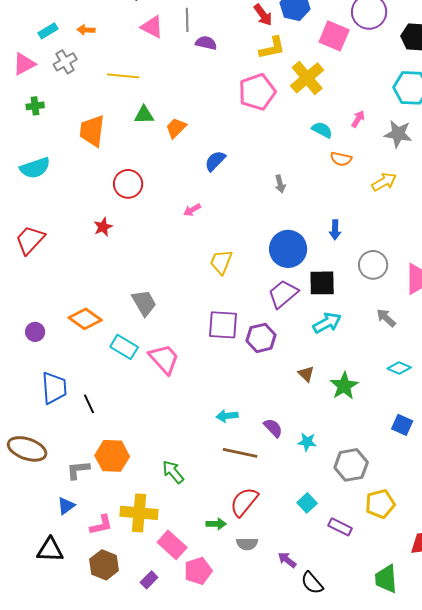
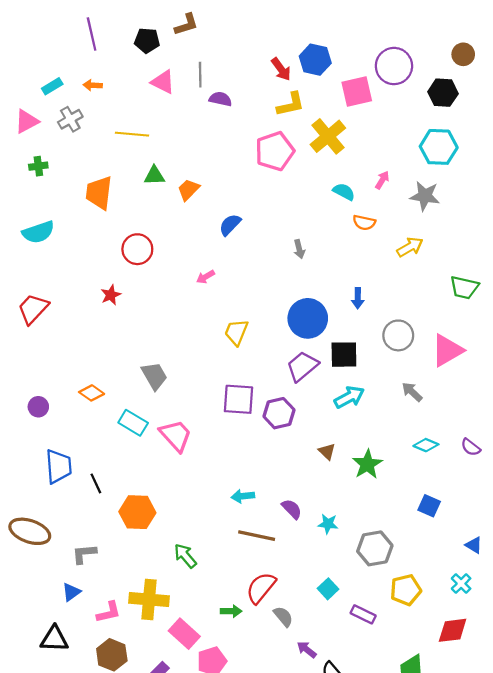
pink square: (334, 36) -> (357, 92), turned -36
orange diamond: (85, 319) -> (92, 393), size x0.7
orange hexagon: (112, 456) -> (137, 512), moved
gray semicircle: (247, 544) -> (283, 617), moved, turned -130

